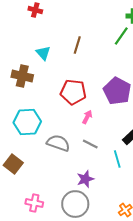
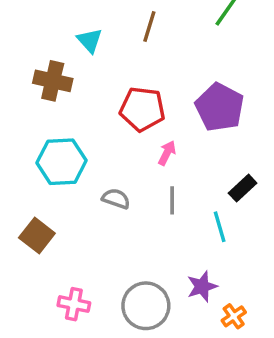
gray semicircle: (58, 143) -> (116, 199), size x0.7
gray line: (90, 144) -> (172, 200), turned 63
purple star: (85, 179) -> (202, 286), moved

